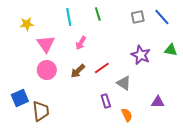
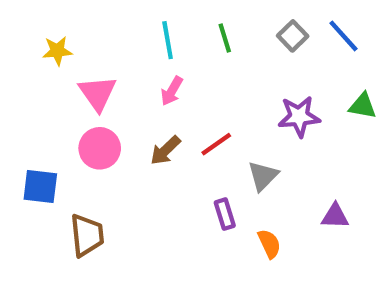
green line: (98, 14) -> (225, 38), moved
cyan line: (69, 17) -> (168, 40), moved
gray square: (138, 17) -> (293, 36), turned -32
purple star: (141, 55) -> (299, 116), turned -30
gray triangle: (124, 83) -> (263, 176), turned 42
blue square: (20, 98) -> (40, 186), moved, turned 30

